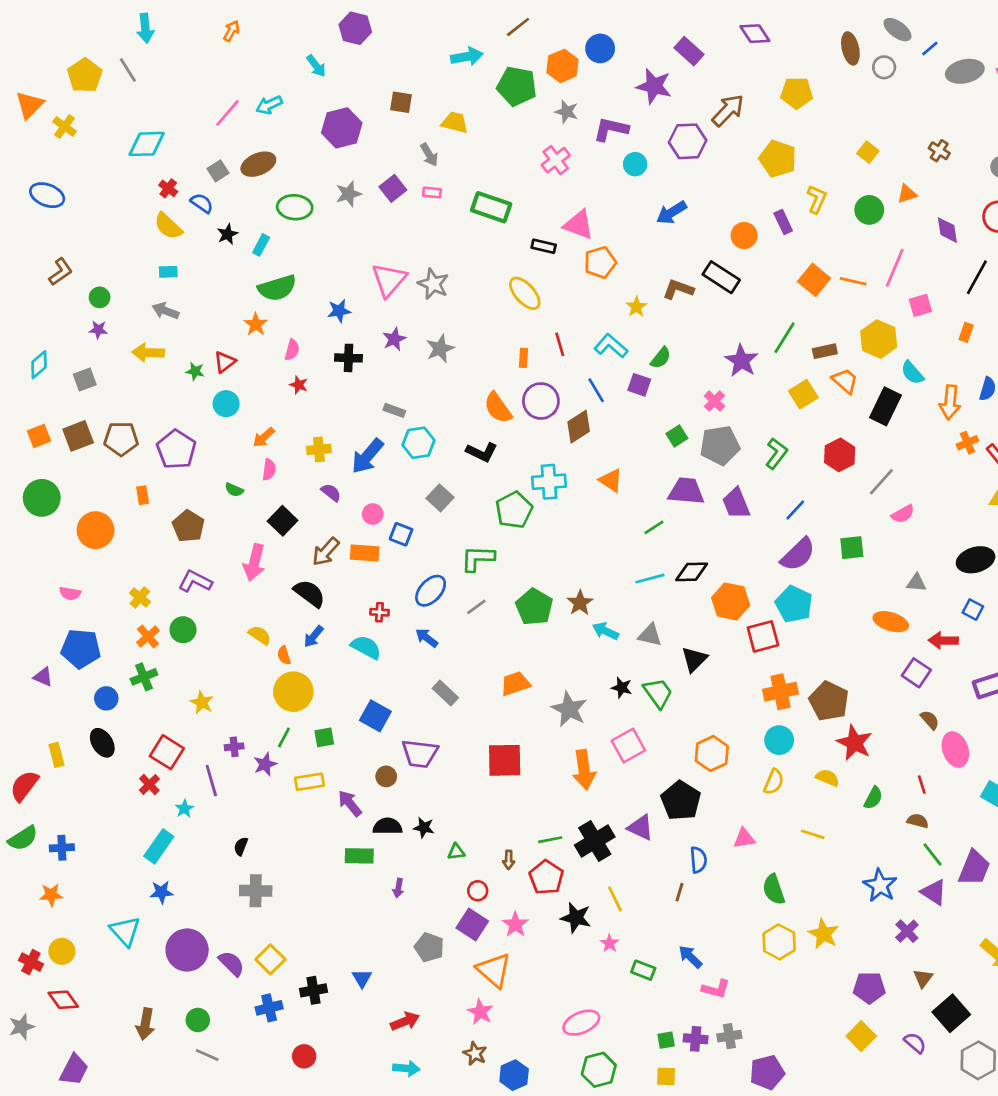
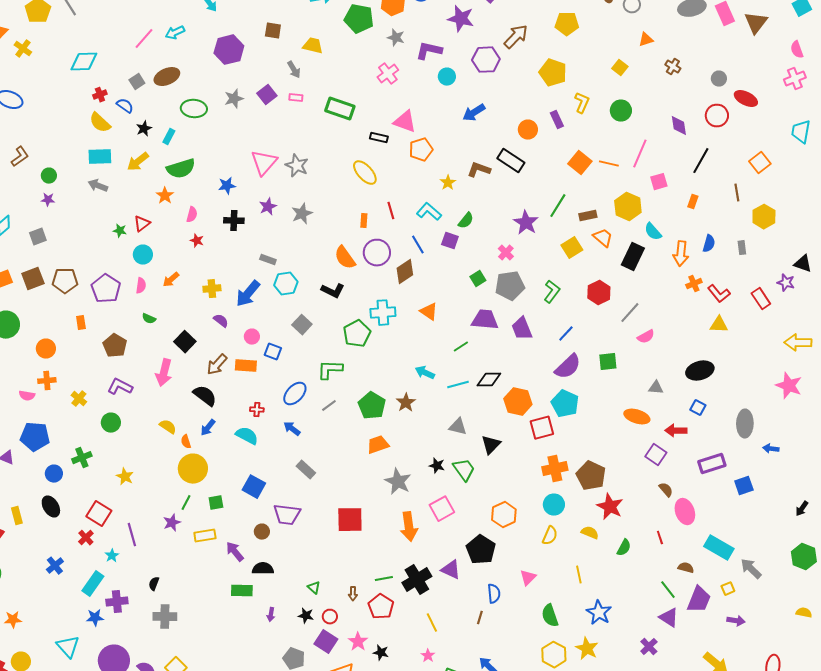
red cross: (168, 188) -> (100, 95), turned 32
orange triangle: (907, 194) -> (646, 40), moved
cyan rectangle: (168, 272) -> (100, 157), size x1.6
yellow arrow: (148, 353) -> (138, 162), moved, turned -40
pink semicircle: (269, 470) -> (141, 286), moved
orange circle: (96, 530) -> (46, 349), size x0.7
cyan arrow: (606, 631) -> (425, 373), moved
orange cross: (148, 636) -> (47, 381), moved, turned 36
orange trapezoid: (515, 684) -> (378, 445), moved
purple cross: (234, 747) -> (117, 602), moved, size x1.5
brown semicircle: (918, 821) -> (686, 568), moved
black star: (424, 828) -> (306, 616), moved
yellow line: (813, 834) -> (579, 575), turned 60
pink triangle: (744, 838) -> (528, 578), turned -36
blue cross: (62, 848) -> (55, 566), moved, turned -36
green triangle: (456, 852) -> (314, 588), turned 48
blue star: (880, 885) -> (599, 613), moved
black star: (576, 918) -> (381, 653), moved, size x0.7

